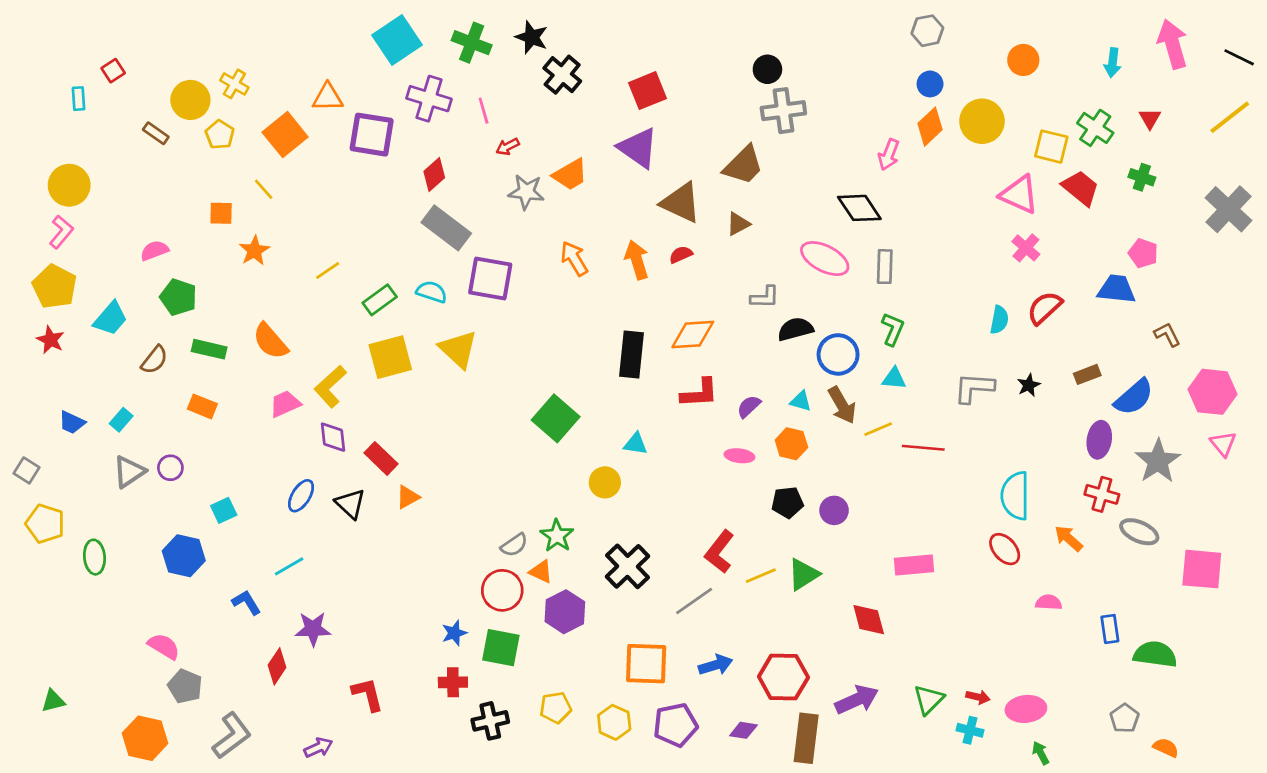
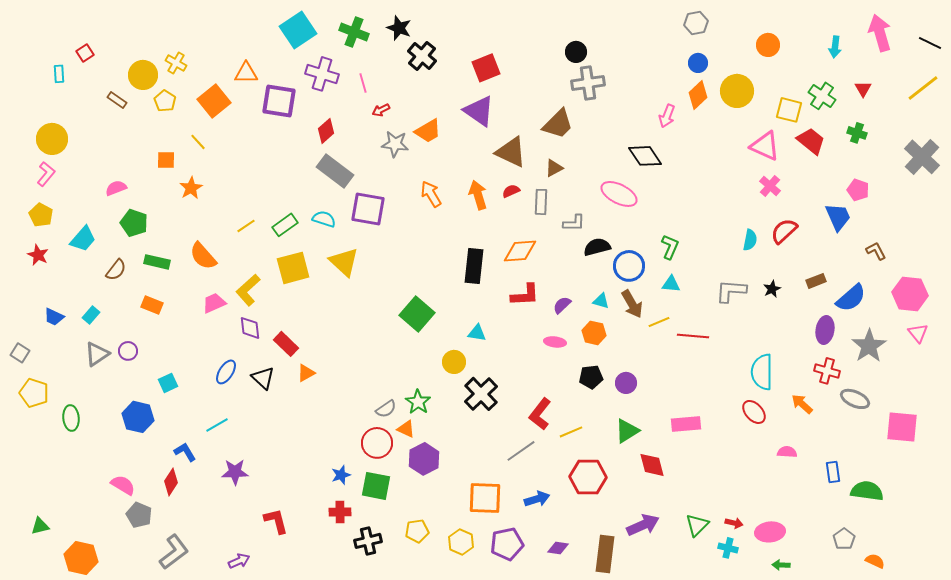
gray rectangle: (885, 267) -> (541, 202), moved
yellow line: (328, 271) -> (246, 226), moved
yellow pentagon: (54, 287) -> (41, 215), size x0.7
blue trapezoid: (1117, 289) -> (838, 217), turned 60
black cross: (628, 566) -> (481, 394), moved
green triangle: (803, 574) -> (627, 431), moved
red diamond: (277, 666) -> (171, 482), moved
red hexagon: (783, 677) -> (588, 477), moved
orange hexagon: (145, 738) -> (81, 558), moved
green arrow: (1041, 753) -> (781, 565), turned -60

